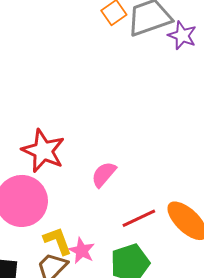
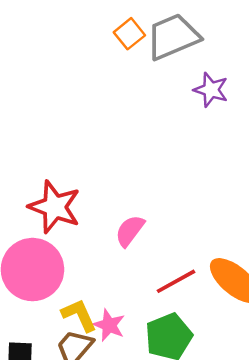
purple star: (182, 35) -> (211, 90), moved

